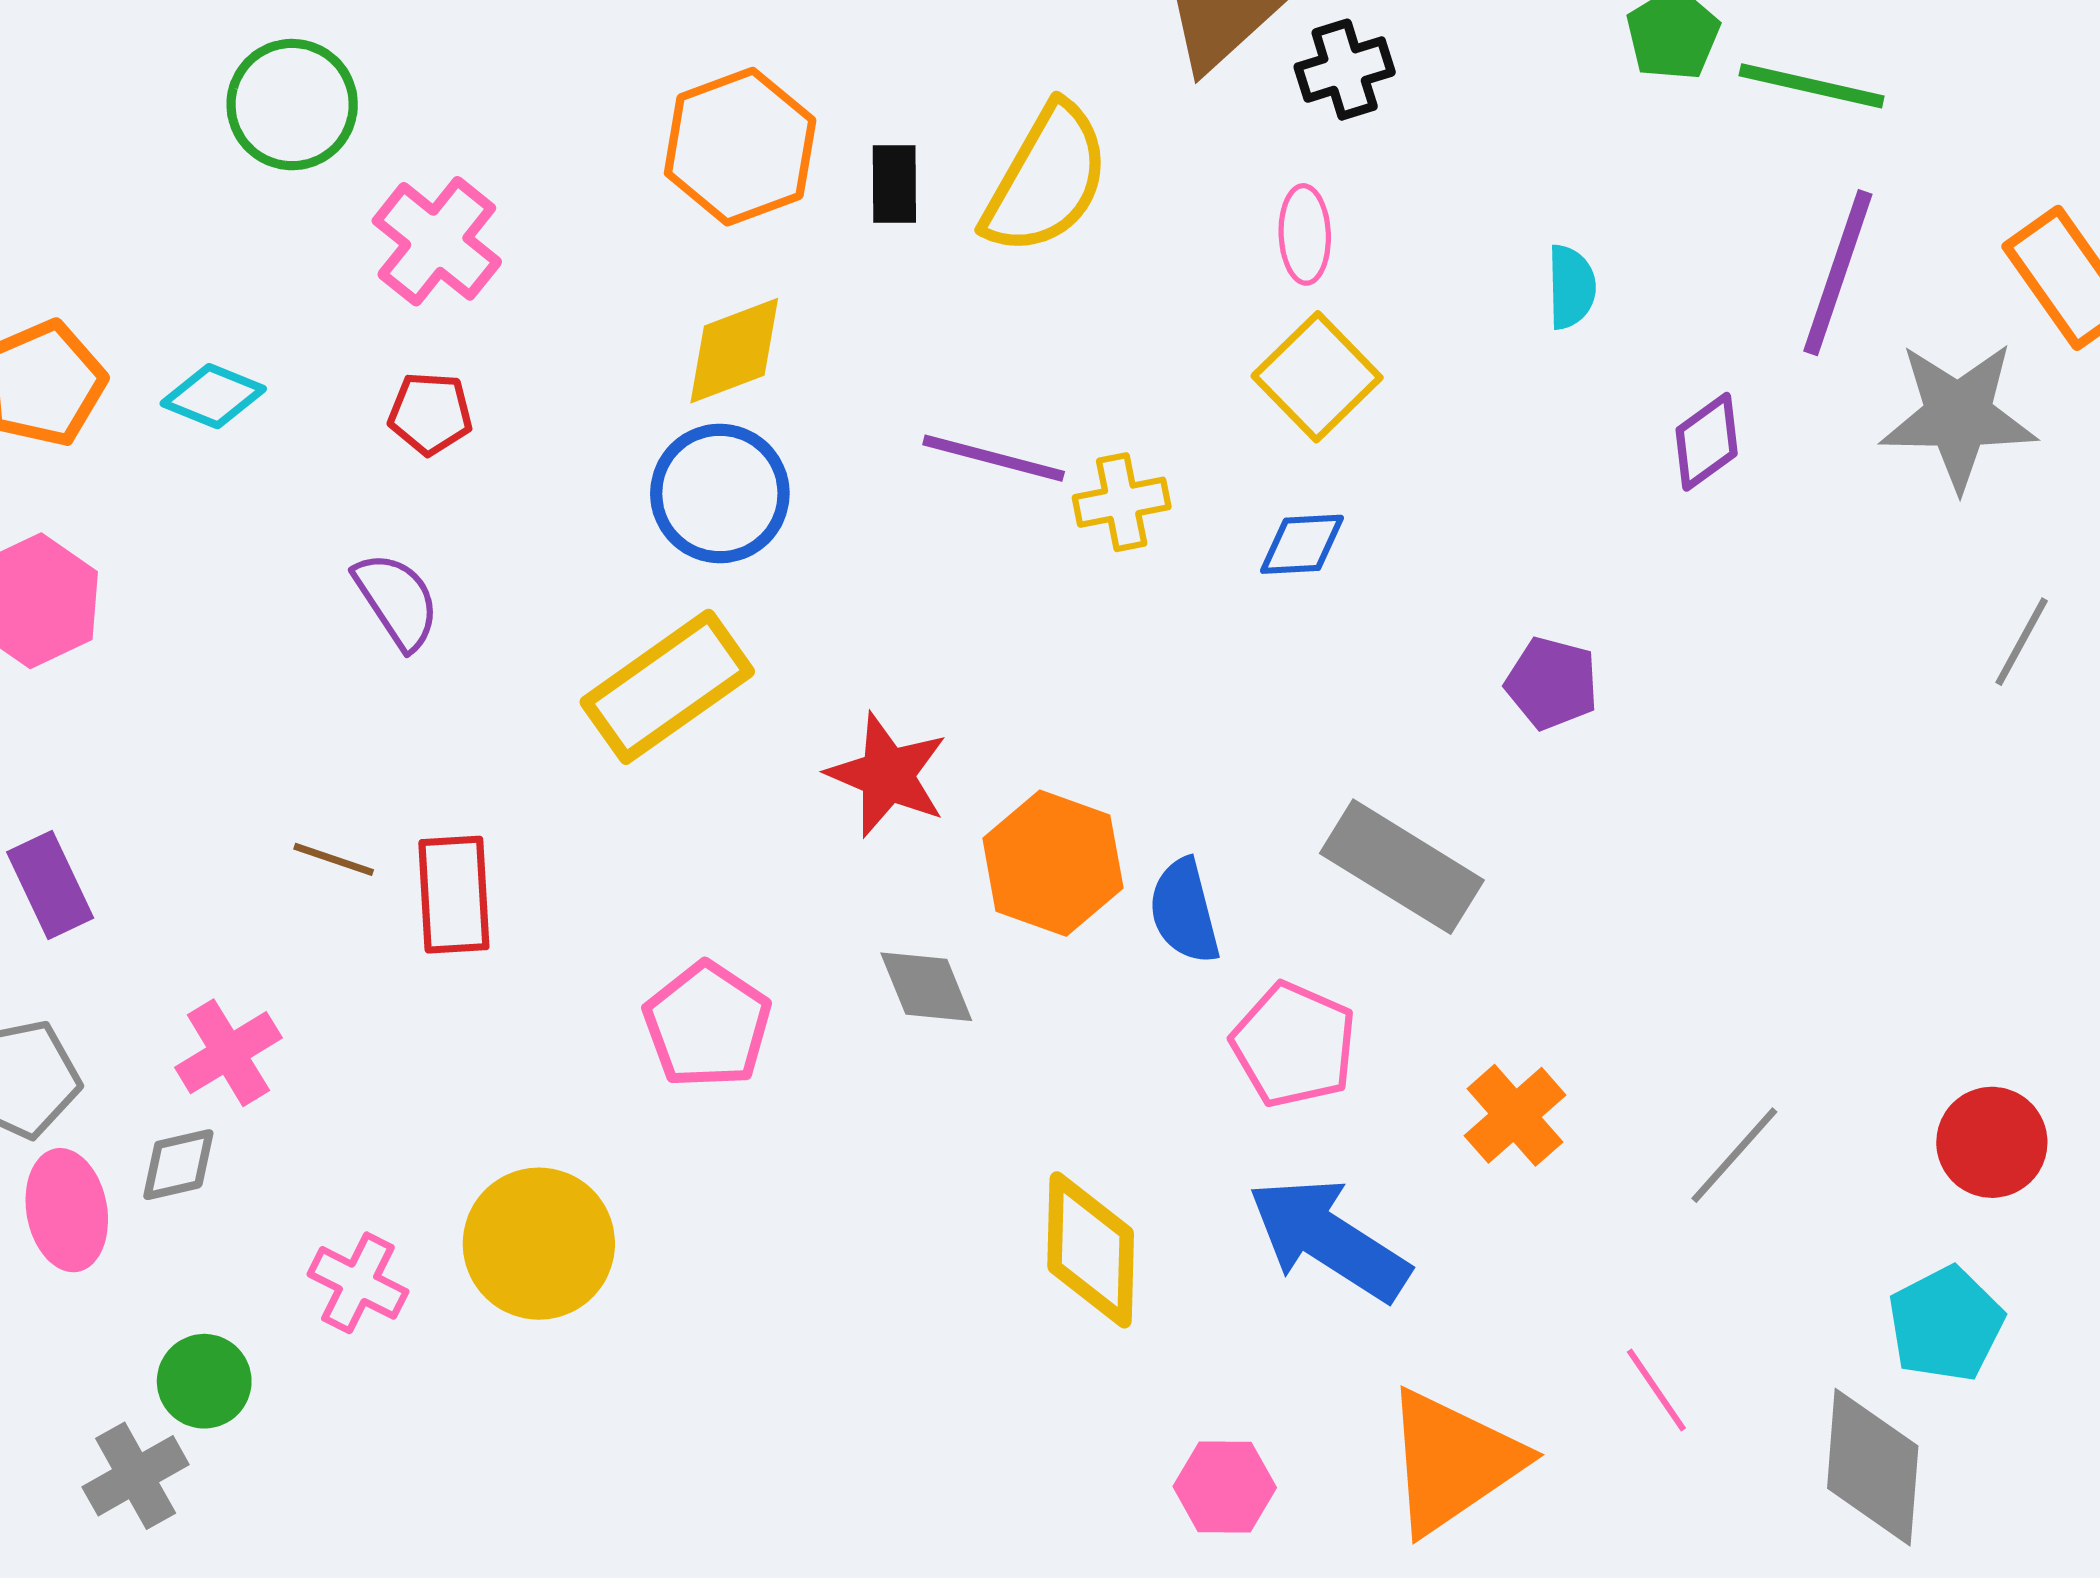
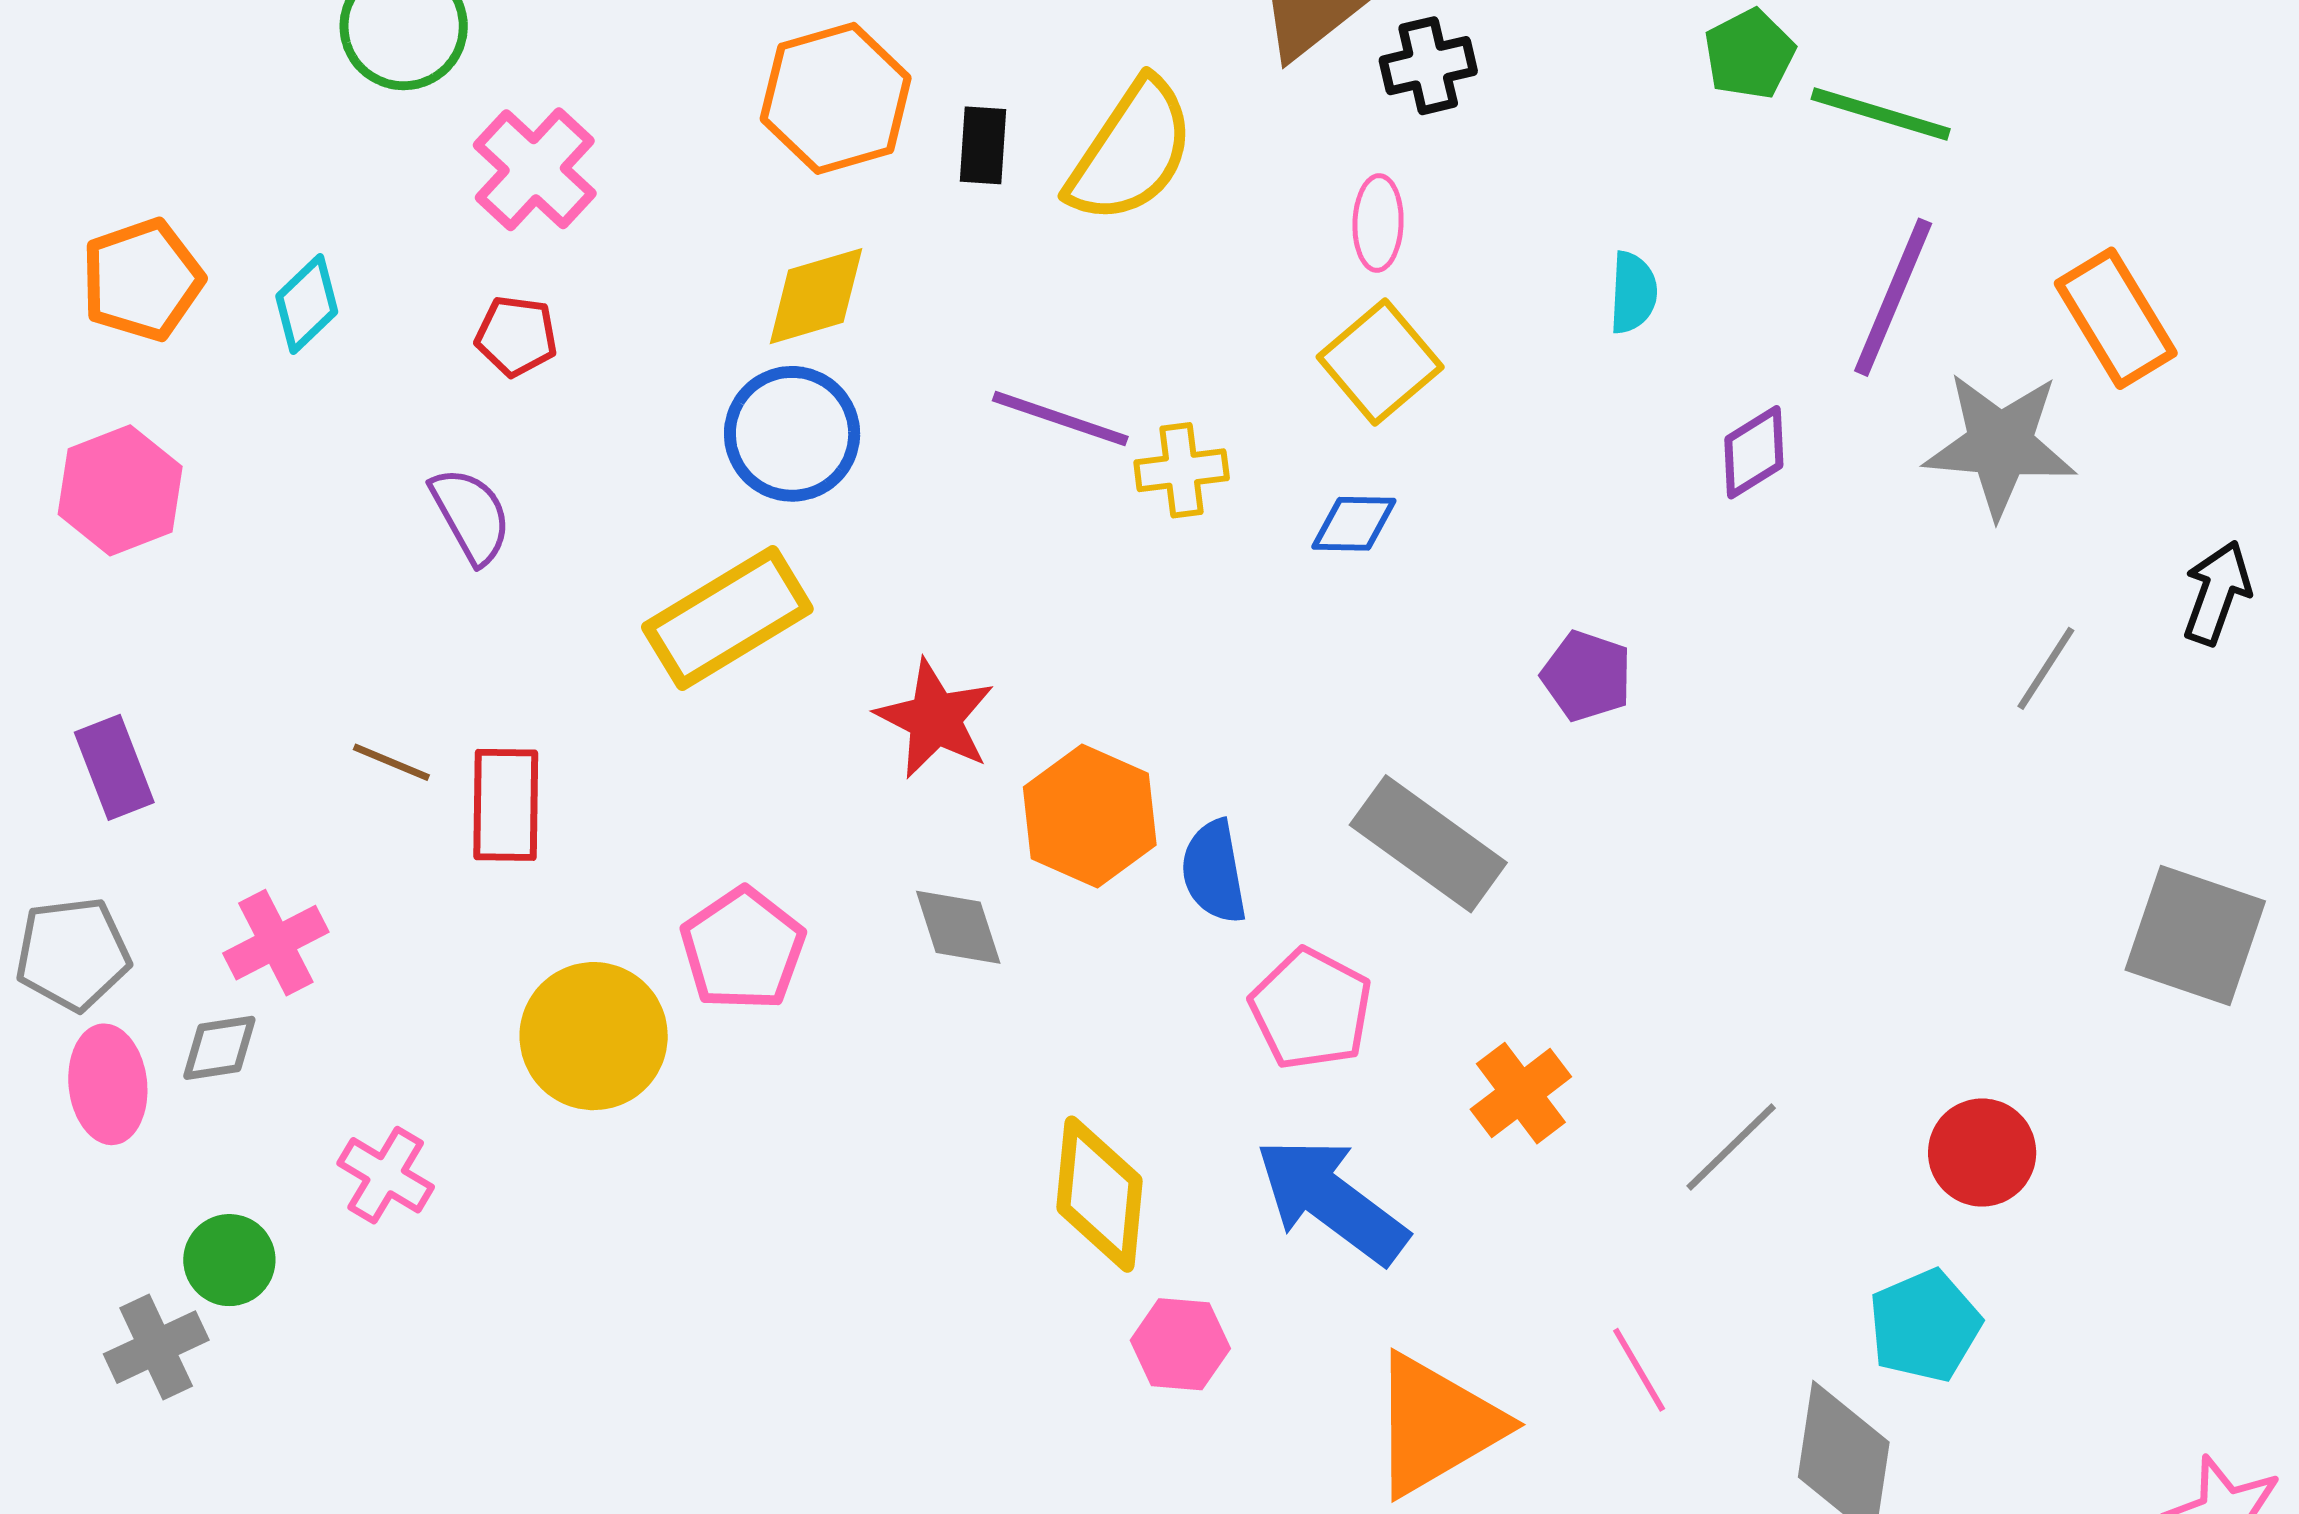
cyan diamond: (213, 396) -> (307, 304), turned -70
yellow circle: (539, 1244) -> (594, 1036), moved
pink hexagon: (1225, 1487) -> (1180, 1344), moved

